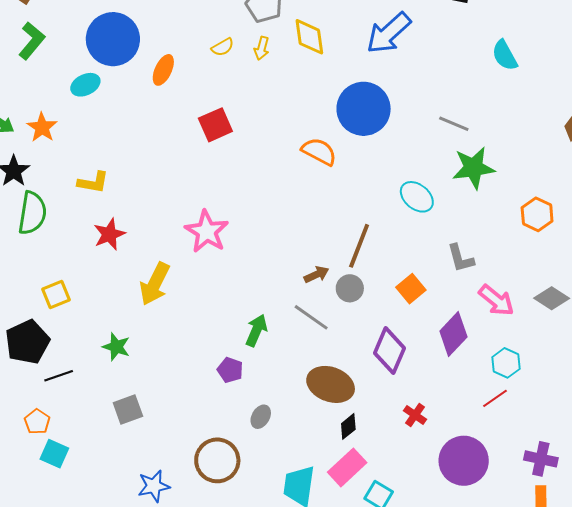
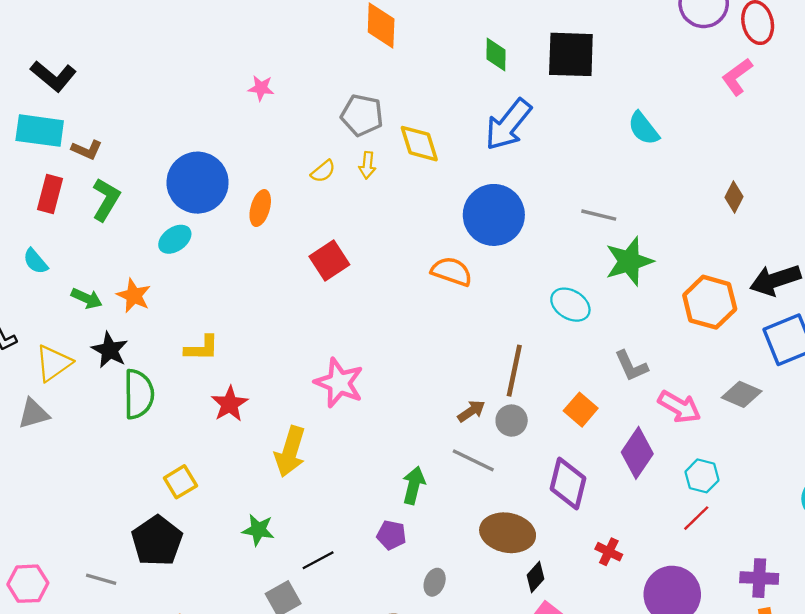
orange hexagon: (537, 214) -> (710, 302), size x1.4
black line: (59, 376) -> (318, 560), moved

